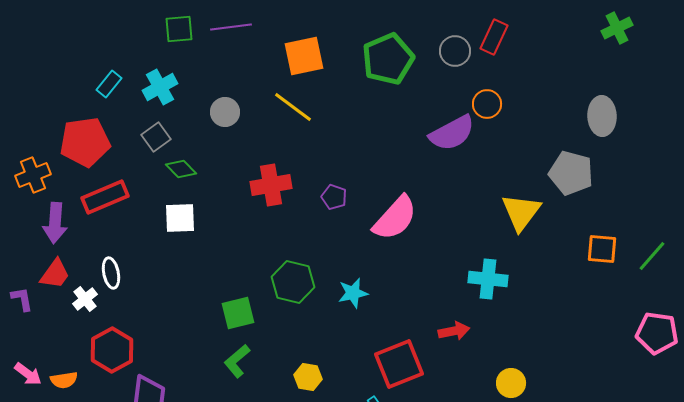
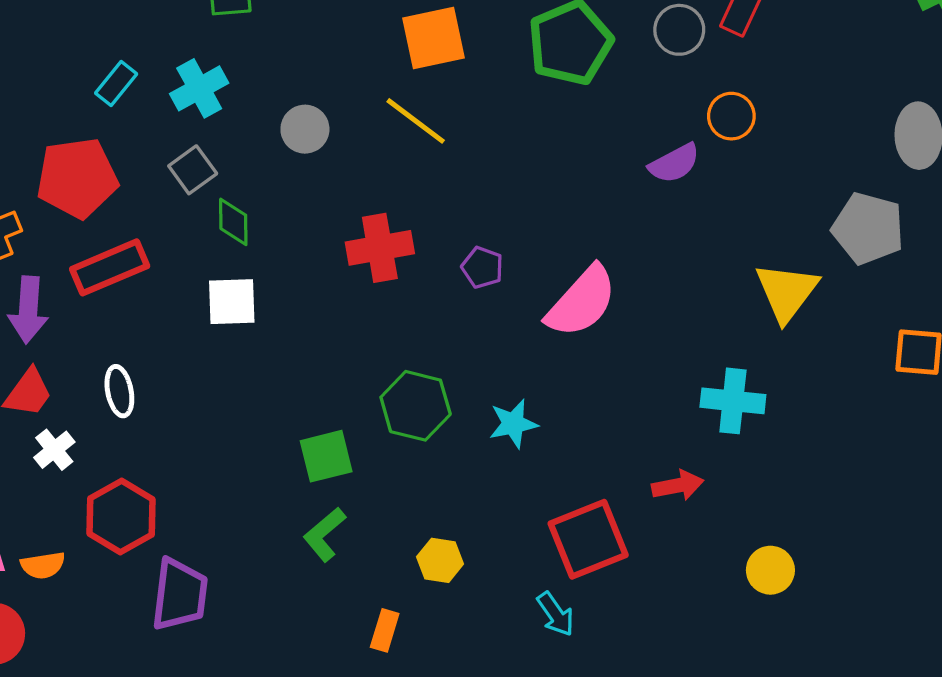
purple semicircle: (452, 133) -> (674, 163), size x0.7
green diamond: (181, 169) -> (233, 222), turned 44
white cross: (85, 299) -> (54, 450), moved

